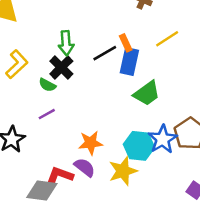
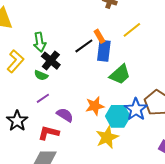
green arrow: (66, 43) -> (40, 42), moved
orange star: (91, 143) -> (95, 106), moved
purple semicircle: (85, 167) -> (65, 115), moved
red L-shape: (60, 175) -> (49, 133), moved

